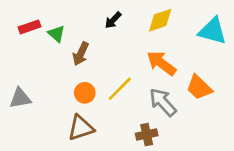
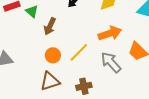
orange arrow: (161, 63) -> (110, 33), turned 125
brown cross: (147, 135) -> (84, 86), moved

